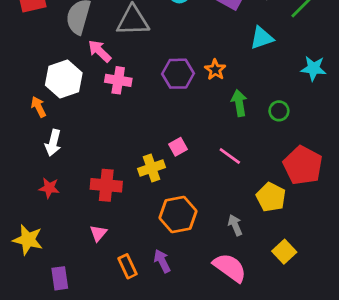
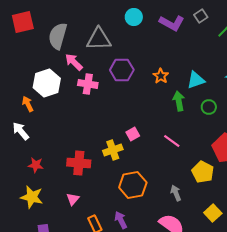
cyan triangle: (262, 38) -> (196, 80), moved
purple hexagon: (178, 74) -> (122, 70), moved
white arrow: (53, 143) -> (21, 131), moved, turned 126
yellow star: (28, 240) -> (32, 197), moved

